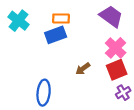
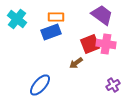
pink cross: (116, 48) -> (106, 44), turned -36
red square: (117, 70) -> (90, 44), moved
blue ellipse: (44, 93) -> (40, 85), turned 35

